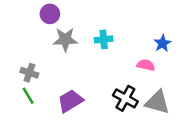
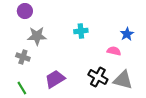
purple circle: (50, 14) -> (25, 11), moved
gray star: (65, 39) -> (37, 36), moved
green line: (28, 96) -> (22, 88), moved

